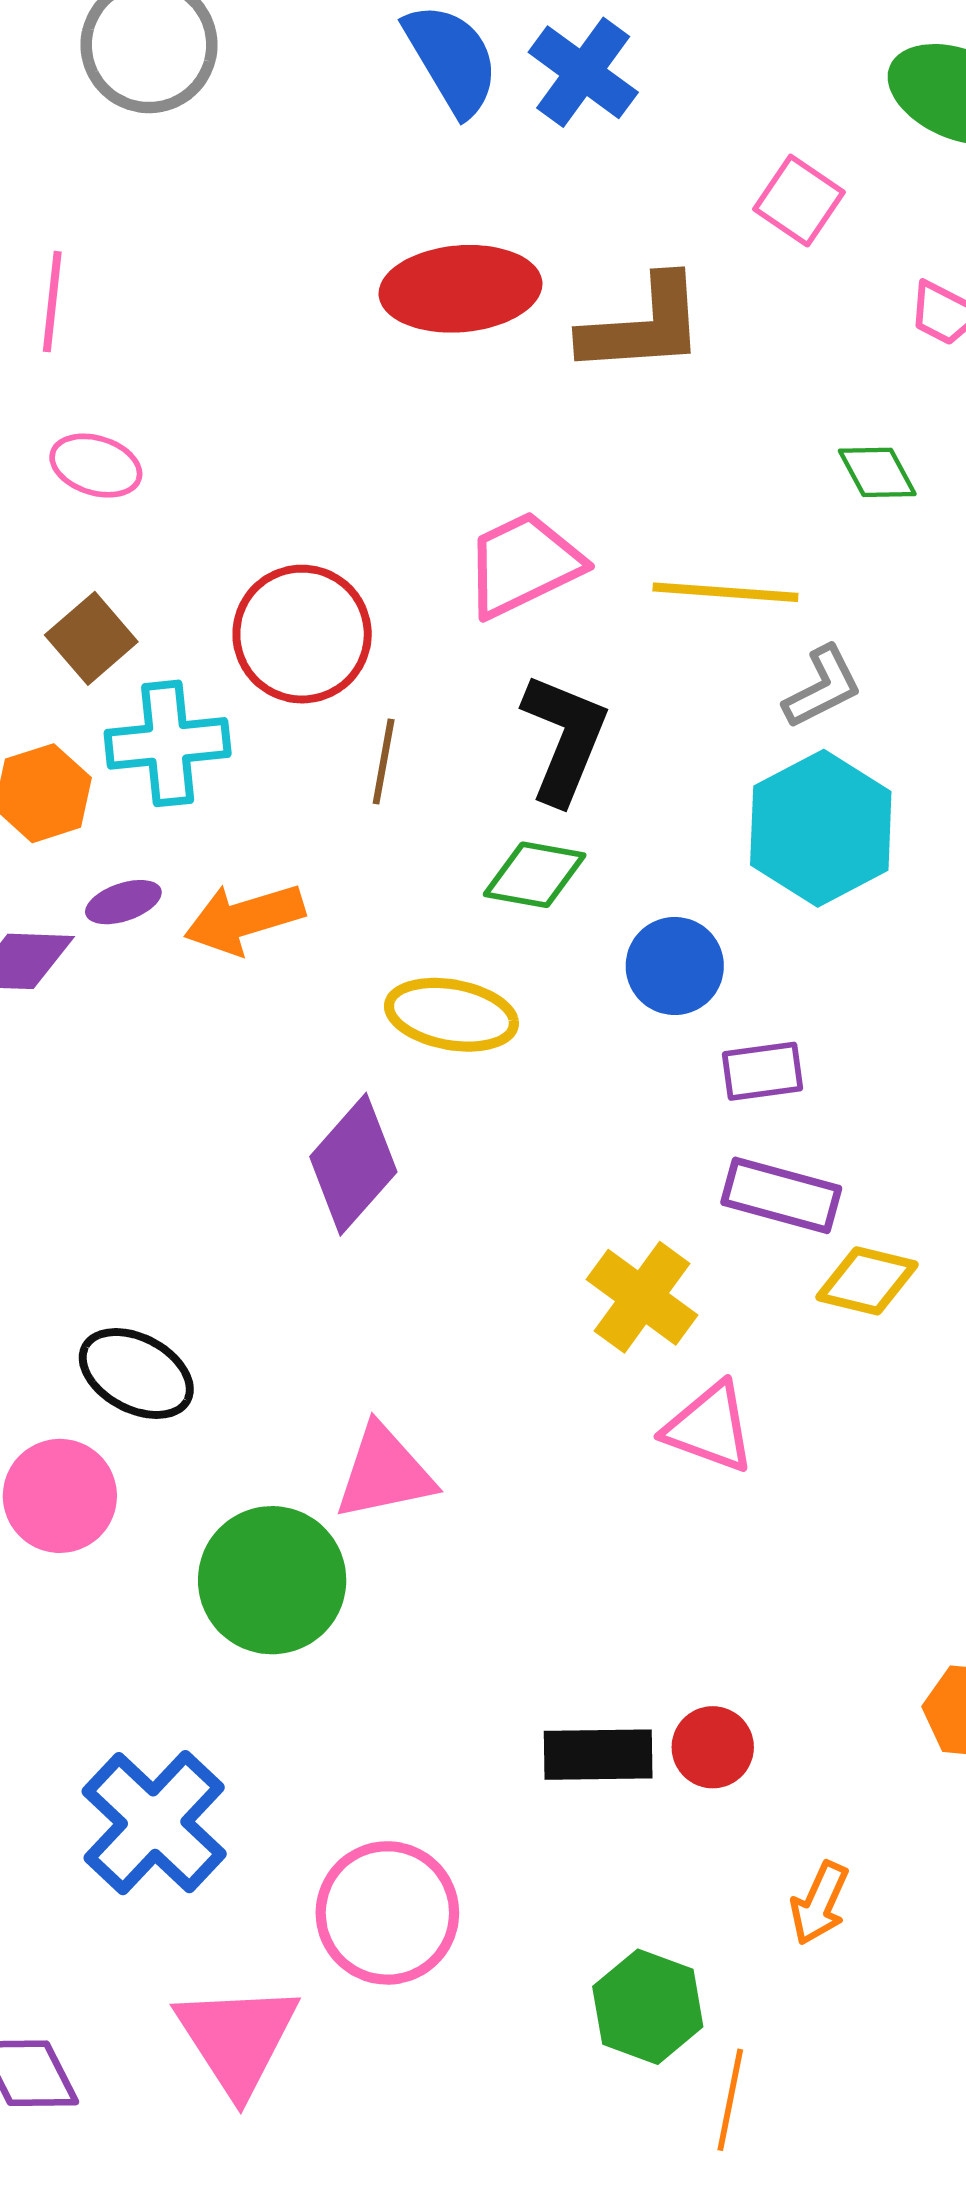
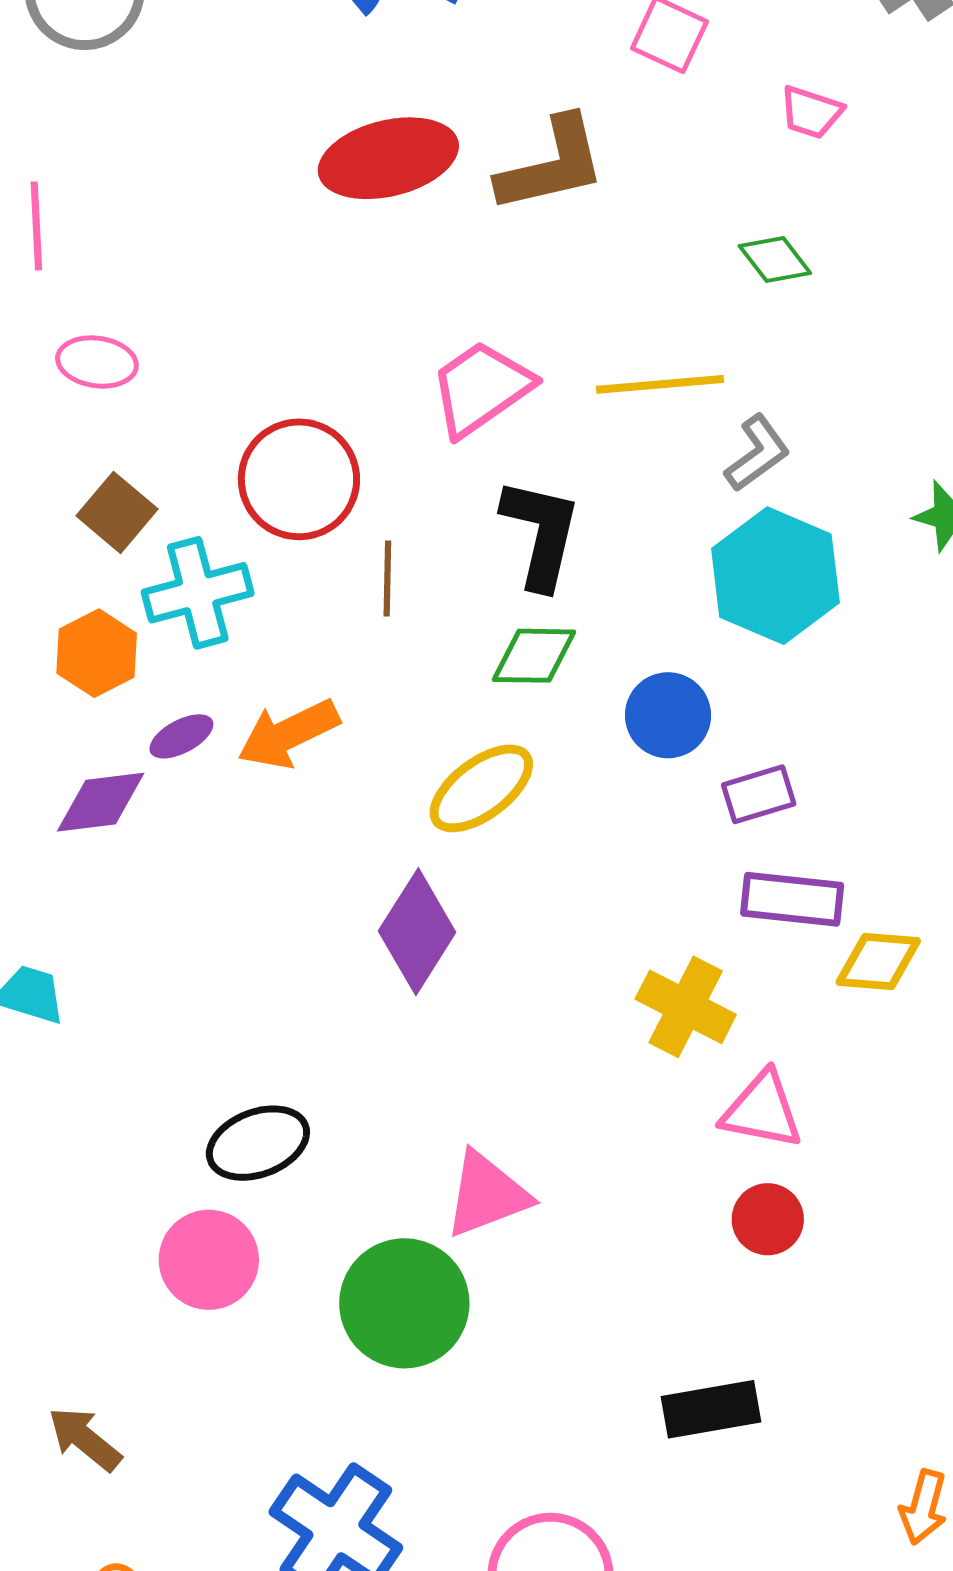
yellow ellipse: (451, 1015) -> (481, 788), turned -38
black ellipse: (136, 1373) -> (258, 1143), turned -40
red circle: (713, 1747) -> (768, 1219), moved

